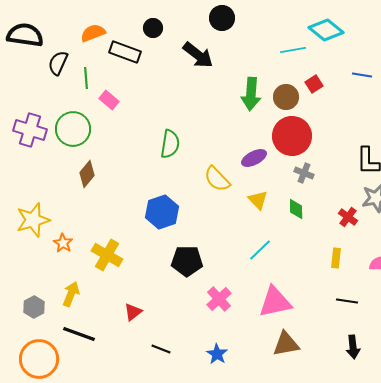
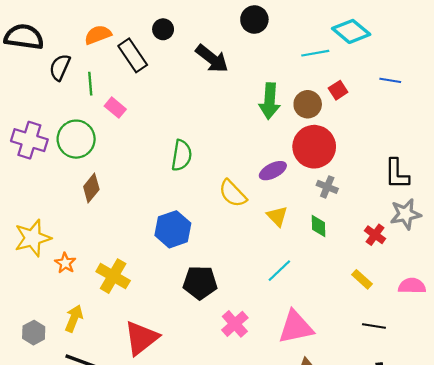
black circle: (222, 18) -> (254, 20), moved
black rectangle: (125, 52) -> (133, 55), turned 36
yellow rectangle: (336, 258) -> (362, 279), turned -54
red triangle: (133, 312) -> (141, 338), size x1.8

